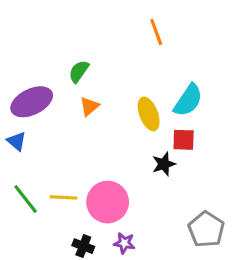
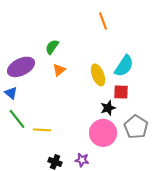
green line: (26, 199) -> (17, 119), moved
pink circle: (108, 202) -> (103, 133), moved
gray pentagon: (206, 229) -> (136, 127), moved

